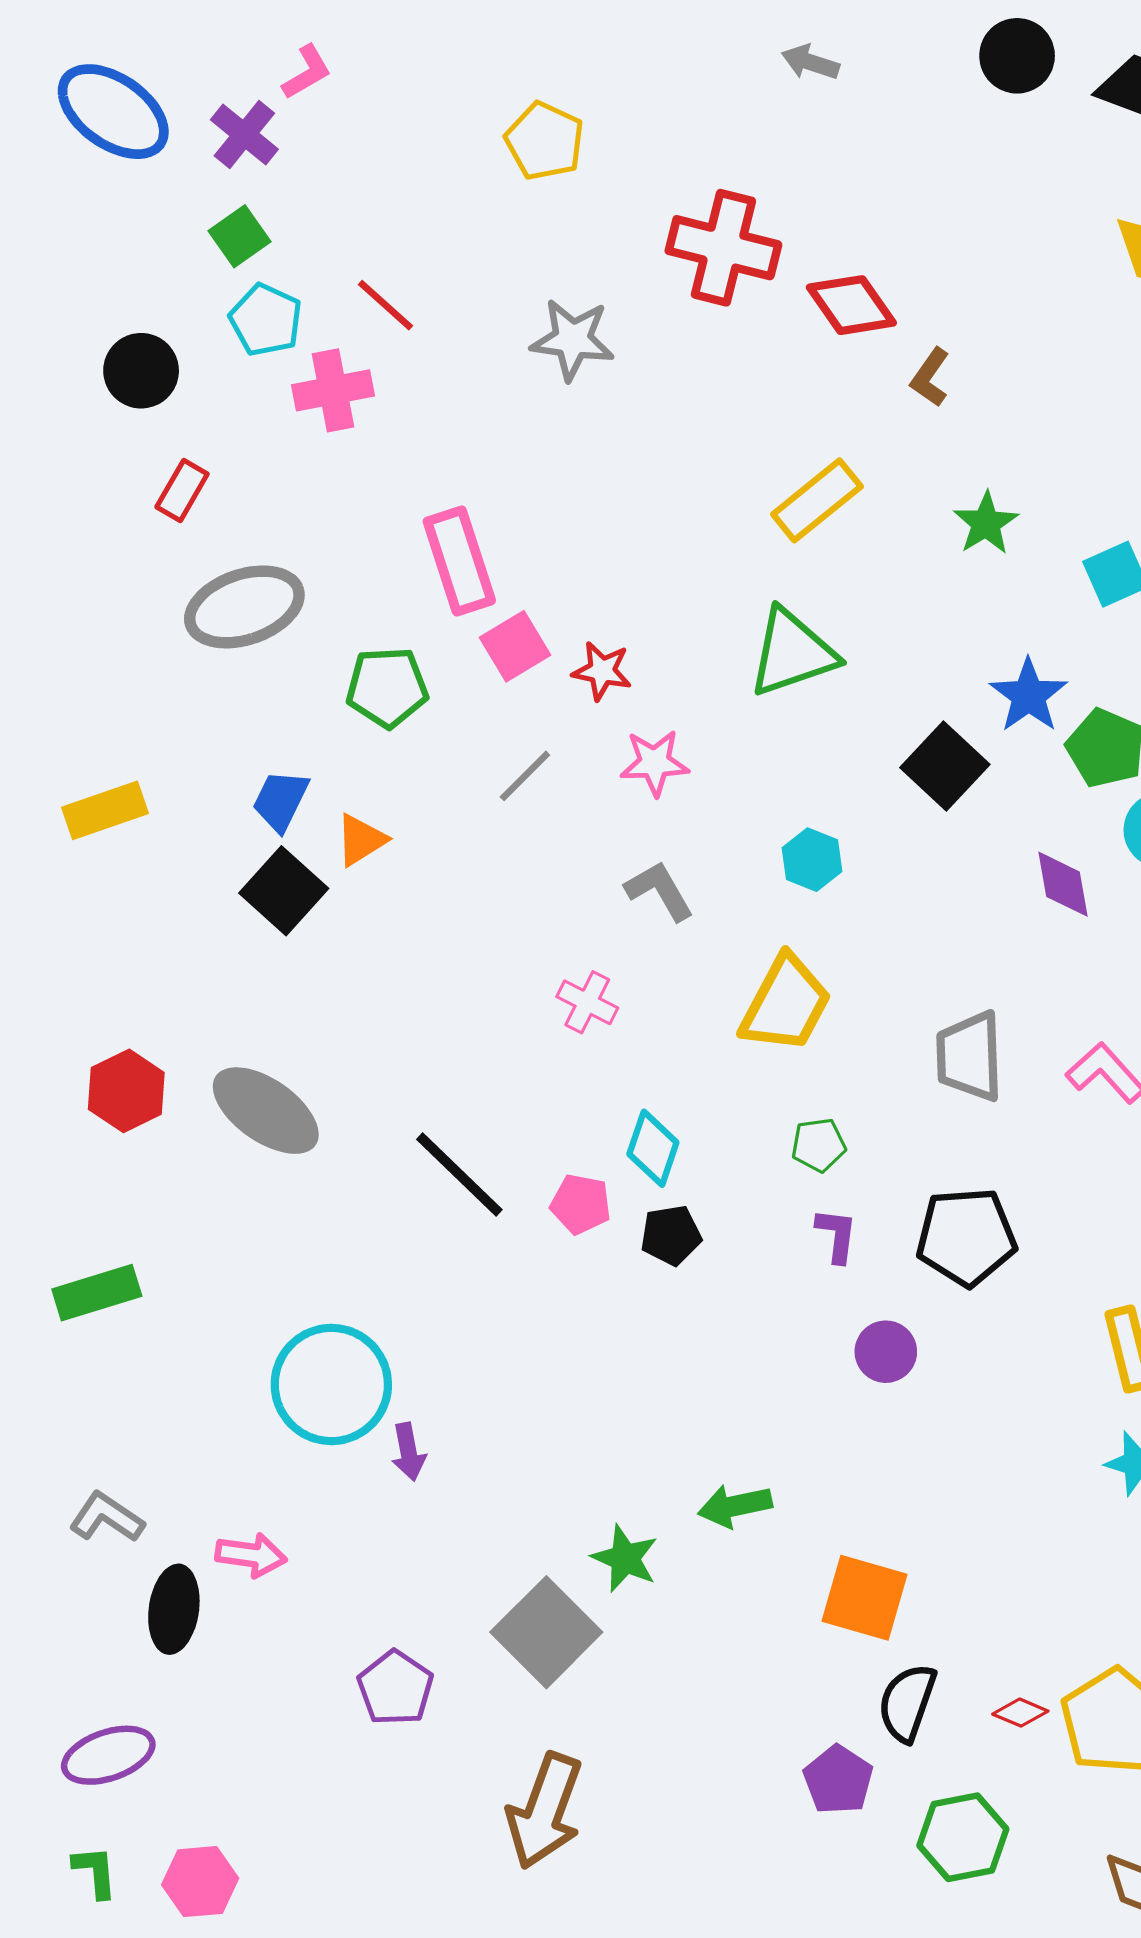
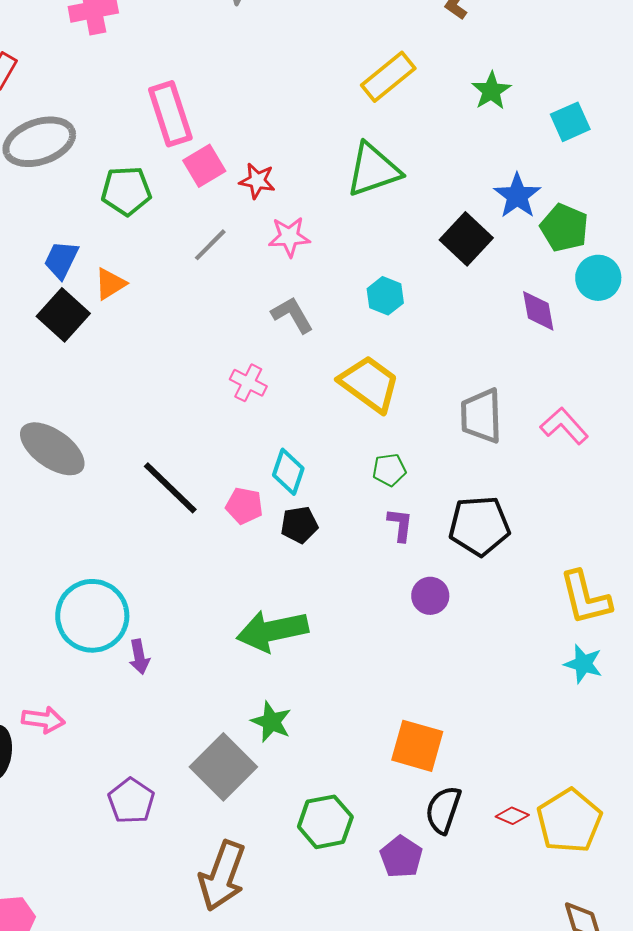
yellow trapezoid: (786, 1004) -> (369, 384), turned -82
green arrow: (735, 1506) -> (272, 631), moved, size x1.6
green hexagon: (963, 1837) -> (325, 822), moved

